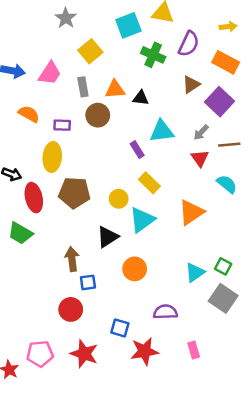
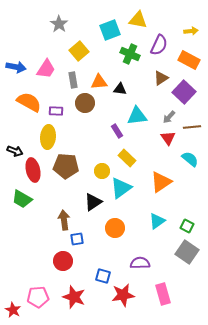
orange semicircle: (29, 114) -> (29, 102), size x1.4
cyan triangle: (195, 273) -> (157, 221), moved
pink rectangle: (194, 350) -> (163, 294), size x1.5

